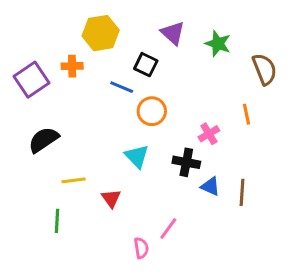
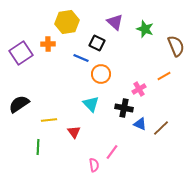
orange line: (246, 114) -> (164, 76), turned 72
black semicircle: (44, 140) -> (19, 104), moved
brown line: (242, 192) -> (161, 128), turned 42

